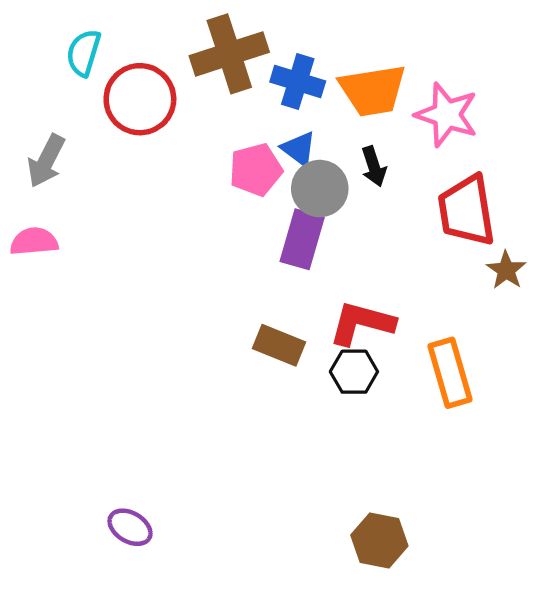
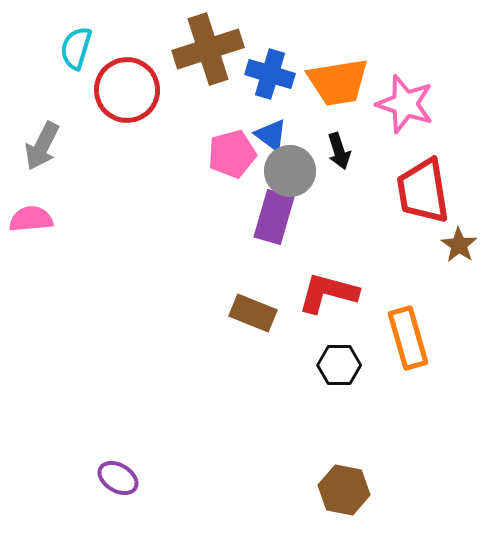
black hexagon: (354, 372) -> (339, 365), moved

